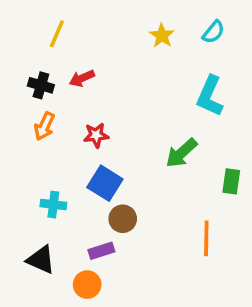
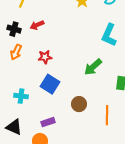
brown circle: (123, 219) -> (79, 104), moved

